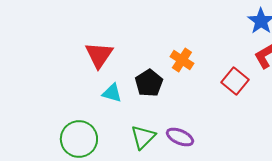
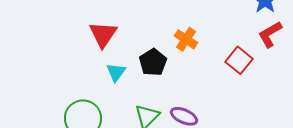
cyan triangle: (112, 93) -> (116, 72), turned 50

